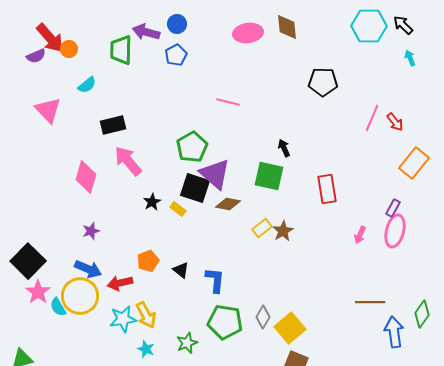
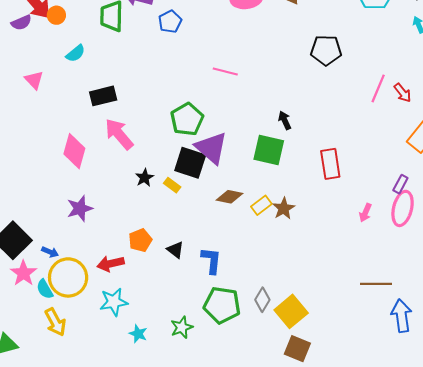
pink triangle: (48, 110) -> (34, 80), size x0.7
brown diamond: (228, 204) -> (229, 197), moved
purple star: (91, 231) -> (80, 208), size x1.4
blue arrow: (88, 269) -> (50, 252), moved, size x0.6
yellow arrow: (146, 315) -> (55, 322), moved

